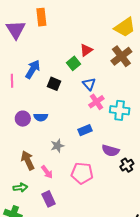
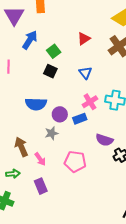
green square: (74, 63) -> (54, 51), moved
blue arrow: (33, 69) -> (30, 40), moved
pink cross: (96, 102) -> (90, 102), moved
blue semicircle: (41, 117) -> (36, 104), size x1.5
purple circle: (23, 119) -> (60, 114), moved

